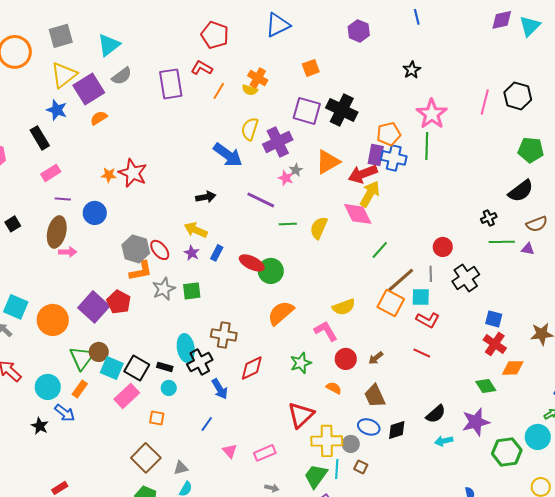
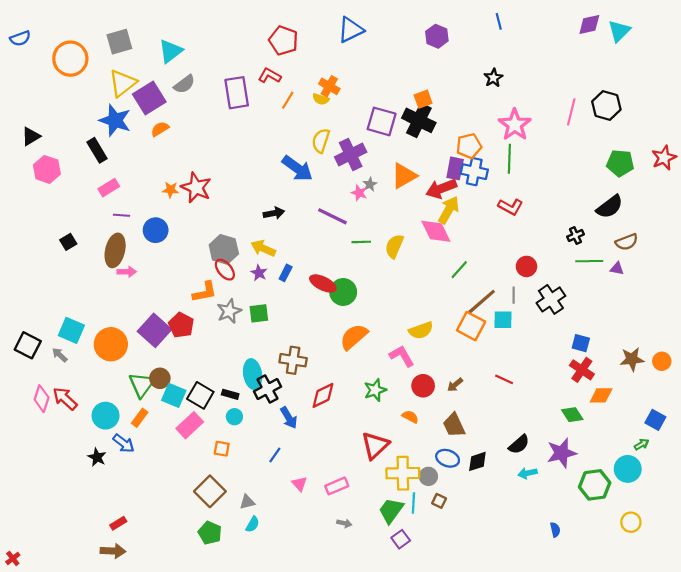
orange square: (311, 68) -> (423, 99), moved
blue star: (57, 110) -> (115, 120), size x1.4
gray hexagon: (136, 249) -> (224, 249), moved
red L-shape: (428, 320) -> (510, 207), moved

